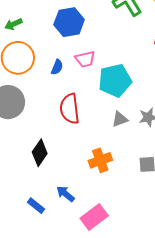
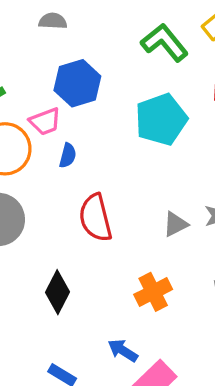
pink trapezoid: (85, 59) -> (45, 121), moved
cyan pentagon: (115, 80) -> (161, 119), moved
blue arrow: (65, 194) -> (123, 351), moved

